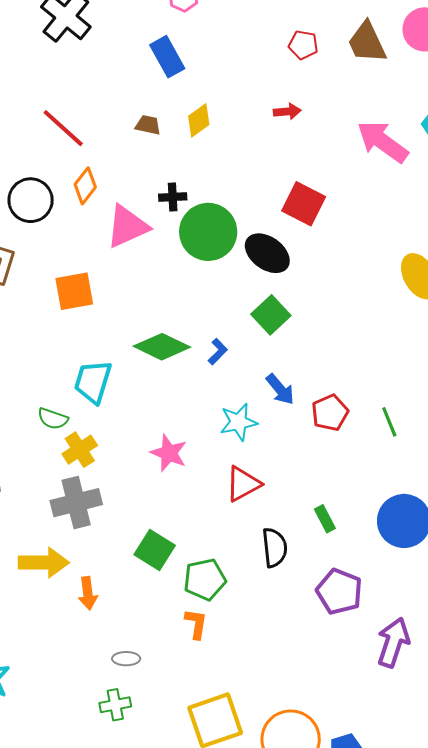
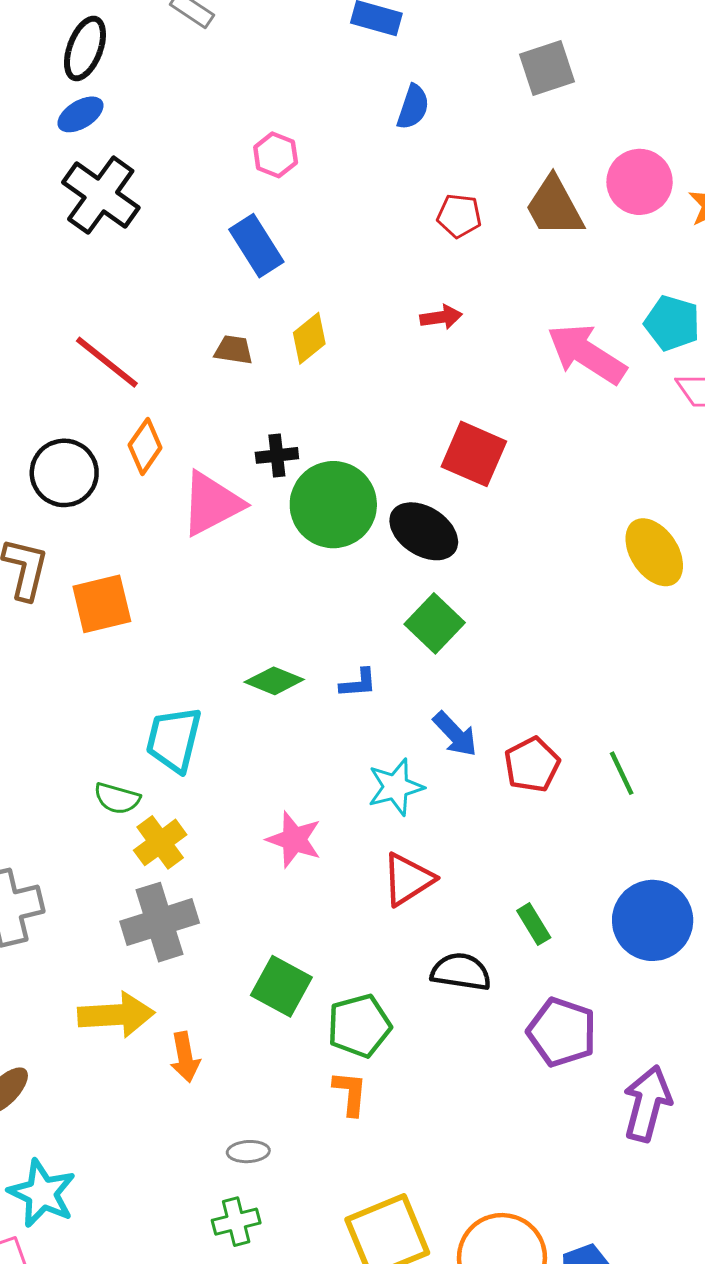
orange square: (74, 291) -> (102, 604), moved
green diamond: (162, 347) -> (274, 681), size x0.7
blue L-shape: (218, 352) -> (358, 683), turned 44
black semicircle: (275, 548) -> (461, 972), turned -72

